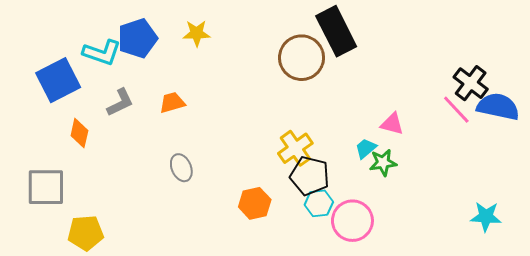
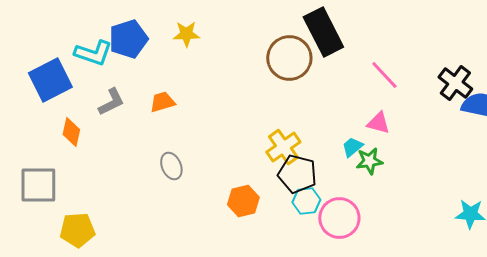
pink line: (456, 110) -> (384, 75), moved

